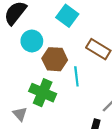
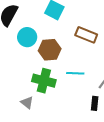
cyan line: (76, 76) -> (75, 73), moved, turned -72

